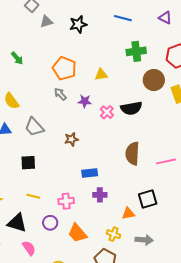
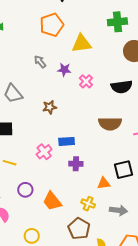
orange pentagon: (64, 68) -> (52, 25), moved, turned 30
yellow triangle: (101, 74) -> (82, 44), size x1.5
black semicircle: (131, 108) -> (122, 87), moved
brown semicircle: (132, 154) -> (110, 124), turned -95
pink cross: (66, 201) -> (44, 152), moved, turned -35

